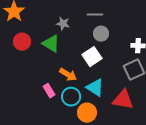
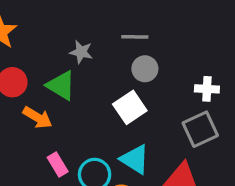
orange arrow: (68, 75) -> (38, 117), moved

